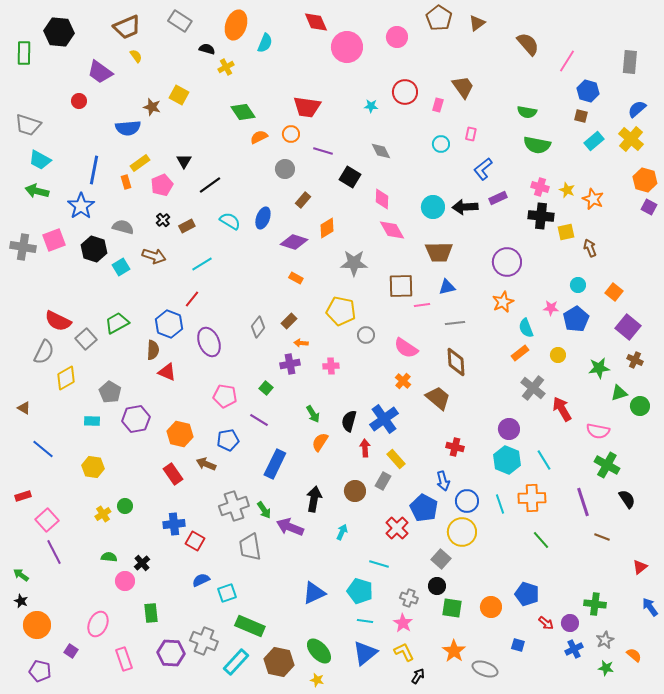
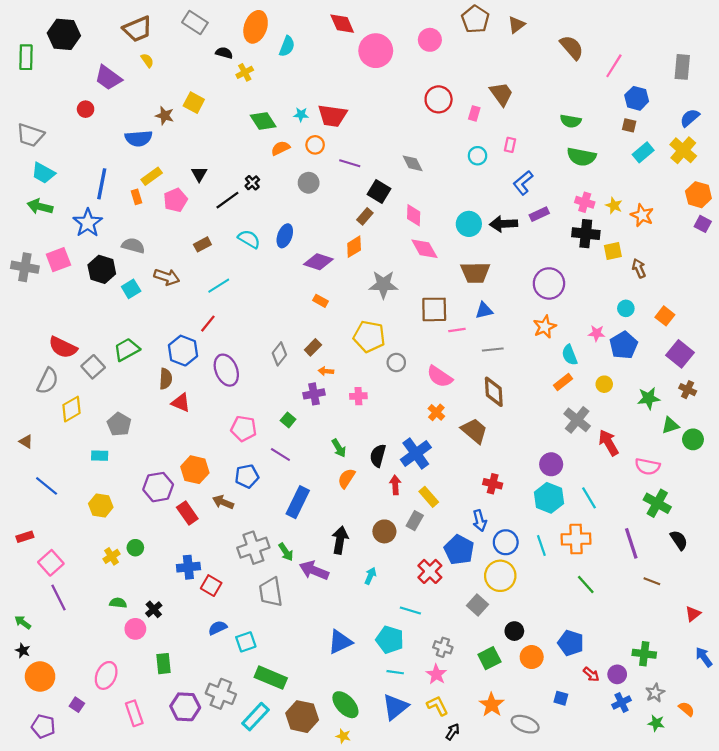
cyan star: (371, 106) -> (301, 115), moved
brown rectangle: (303, 200) -> (365, 216), moved
black cross: (163, 220) -> (252, 183), moved
purple hexagon: (136, 419) -> (158, 487), moved
black circle: (437, 586) -> (514, 631), moved
green square: (452, 608) -> (489, 658), turned -35

